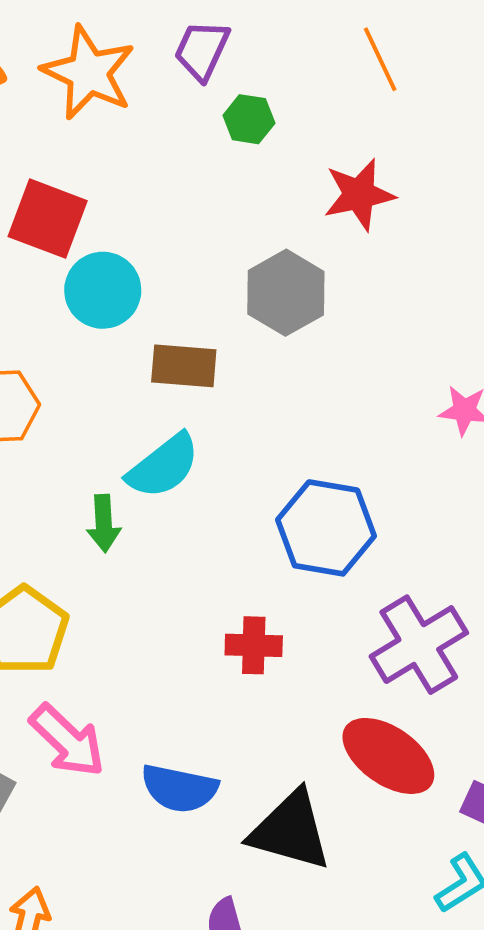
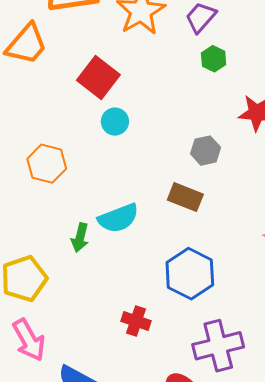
cyan circle: (103, 290) -> (115, 122), size x0.7
gray hexagon: (286, 293) -> (206, 151), size x0.7
brown rectangle: (184, 366) -> (185, 197), moved

